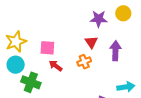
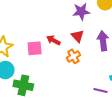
red arrow: (56, 66) -> (53, 40), moved

